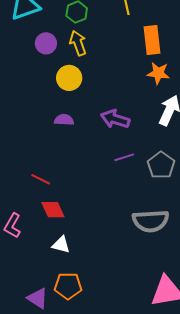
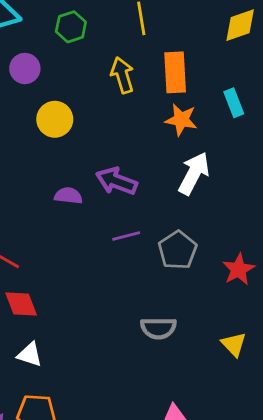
yellow arrow: (78, 43) -> (122, 75), moved
purple semicircle: (64, 120) -> (68, 196), moved
gray semicircle: (151, 221) -> (158, 328), size x0.7

